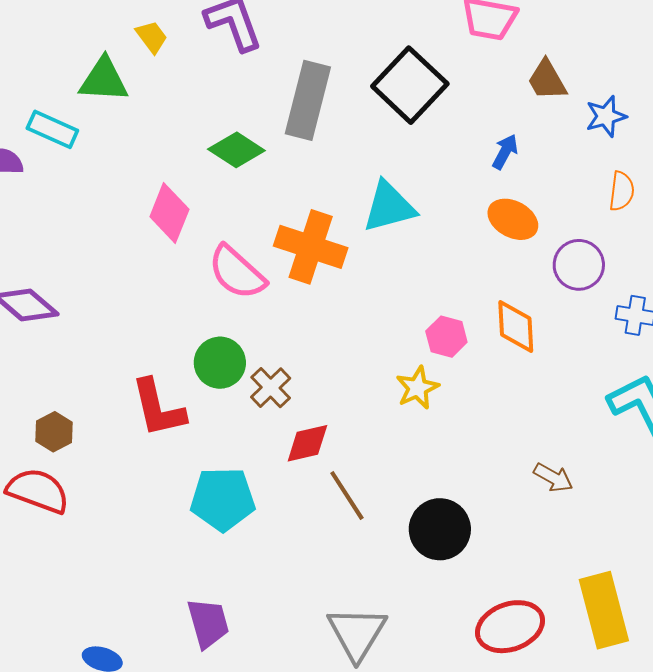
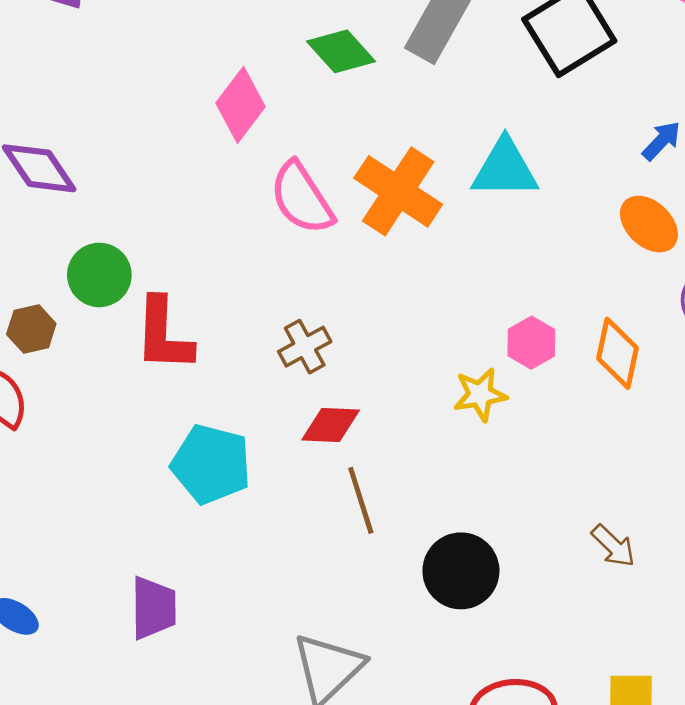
green circle: (220, 363) -> (99, 275), moved

